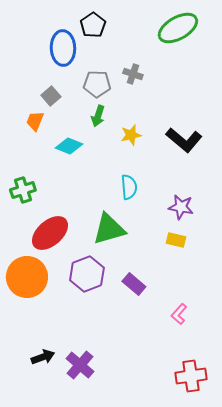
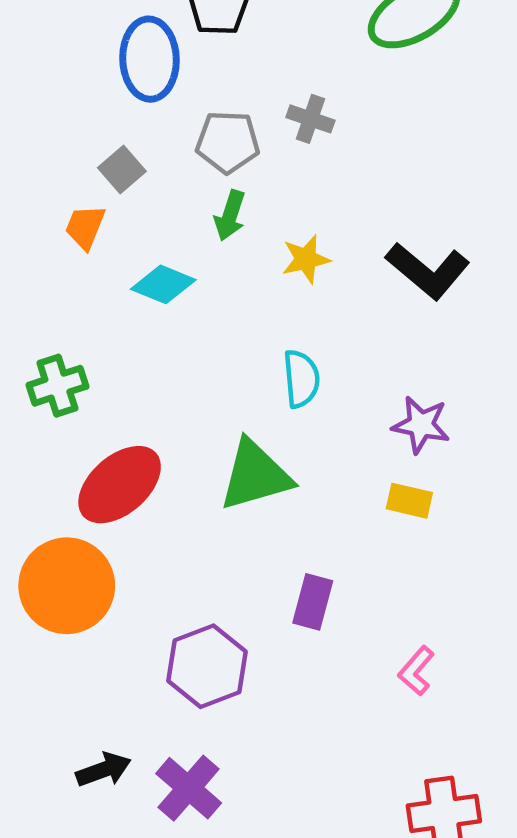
purple hexagon: (87, 274) -> (207, 666), moved
purple rectangle: (134, 284) -> (313, 602), turned 65

